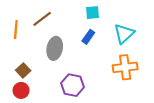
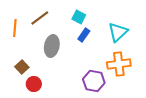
cyan square: (93, 13) -> (79, 17), moved, turned 32
purple hexagon: (73, 85) -> (94, 81), moved
red circle: (21, 90) -> (34, 84), moved

